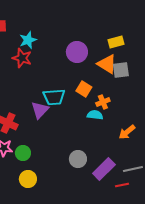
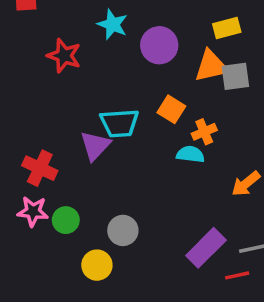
cyan star: (28, 40) -> (113, 24), moved, turned -30
orange triangle: (107, 64) -> (211, 66), turned -45
gray circle: (78, 159) -> (123, 230), moved
yellow circle: (28, 179) -> (97, 265), moved

